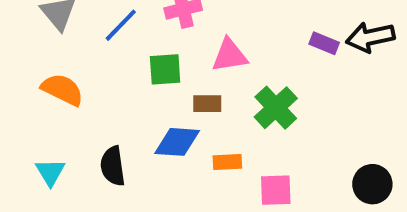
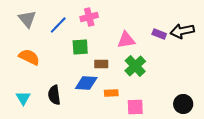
pink triangle: (229, 55) -> (126, 40), moved

